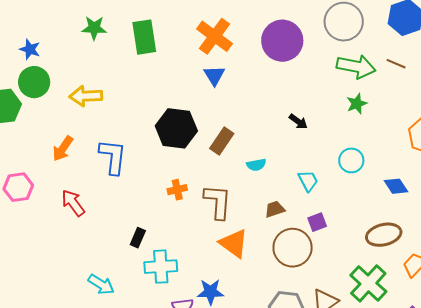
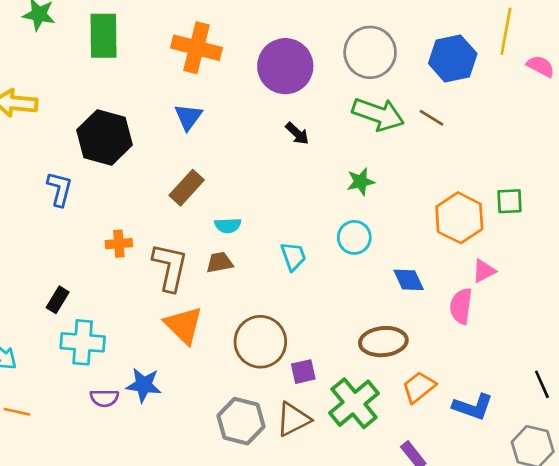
orange cross: (215, 36) -> (197, 48), turned -30
blue triangle: (214, 75) -> (188, 117), moved
green star: (357, 104) -> (361, 182), moved
black arrow: (298, 121) -> (297, 133), moved
black hexagon: (176, 128) -> (105, 137), moved
blue L-shape: (113, 157) -> (60, 189), moved, size x0.7
brown trapezoid: (275, 209) -> (220, 263), moved
purple square: (317, 222) -> (303, 372), moved

